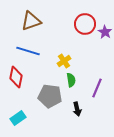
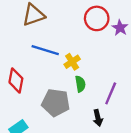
blue line: (28, 51) -> (45, 50), moved
black arrow: (77, 109) -> (98, 118), moved

